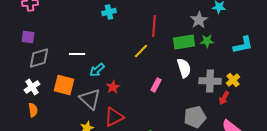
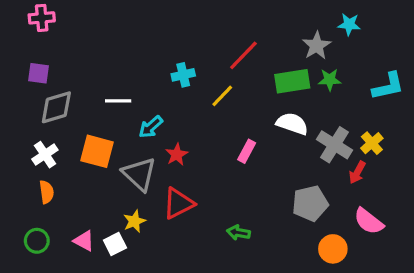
cyan cross: (109, 12) -> (183, 75), moved
red line: (154, 26) -> (243, 55), turned 40
white semicircle: (184, 68) -> (292, 124), turned -54
gray cross: (210, 81) -> (335, 145), turned 30

